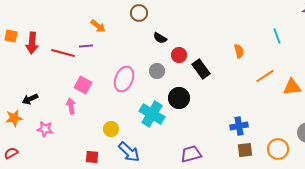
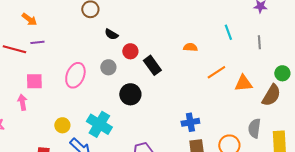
orange arrow: (98, 26) -> (29, 19), moved
orange semicircle: (239, 51) -> (190, 47), turned -72
pink square: (83, 85) -> (34, 81), turned -30
cyan cross: (152, 114) -> (99, 124), moved

